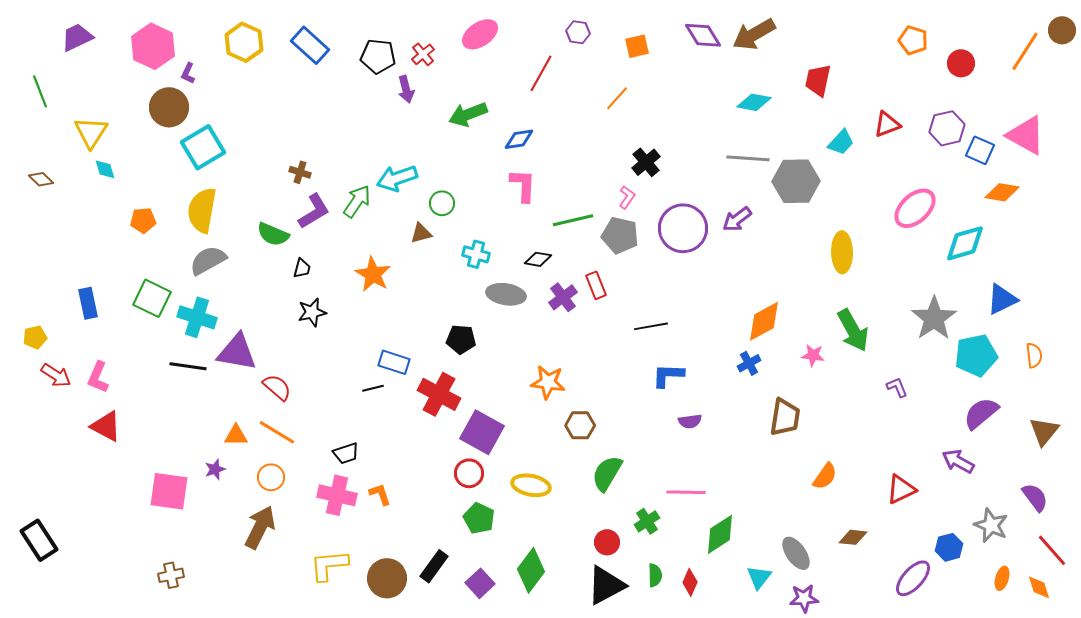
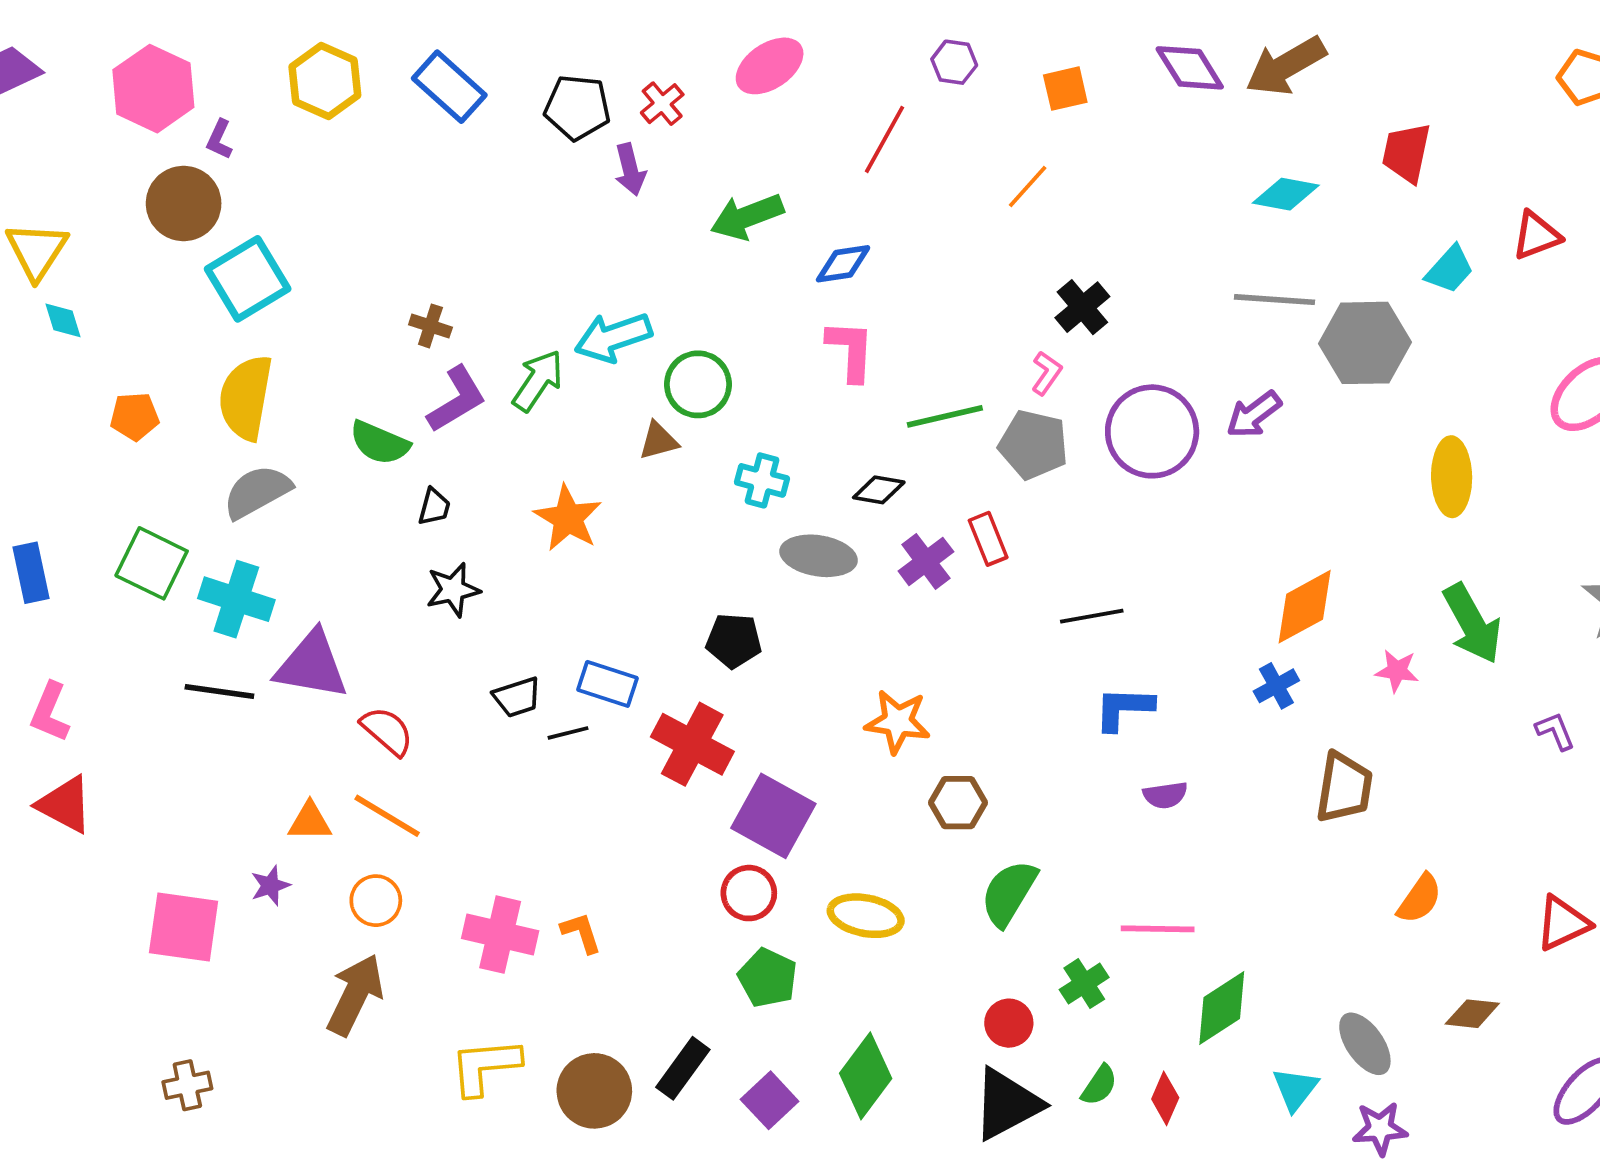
green circle: (442, 203) -> (698, 384), size x1.4
black trapezoid: (346, 453) -> (517, 697), moved
green semicircle: (655, 575) -> (1099, 1085), turned 35

